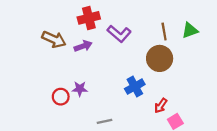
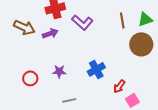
brown circle: (160, 58) -> (141, 44), moved
purple star: (80, 89) -> (59, 71), moved

